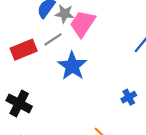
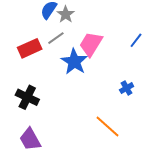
gray star: (65, 14) -> (66, 14), turned 30
pink trapezoid: (83, 24) -> (91, 44), moved

